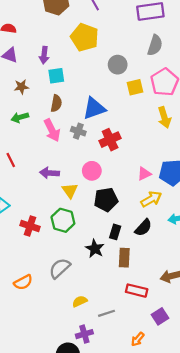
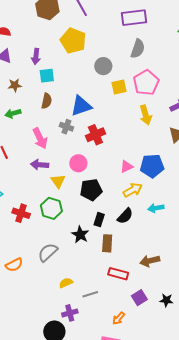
pink arrow: (52, 130) -> (40, 138), moved

